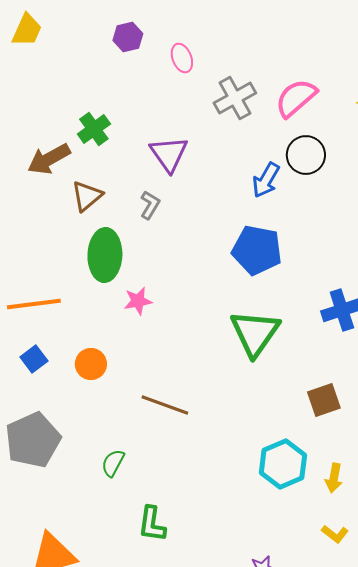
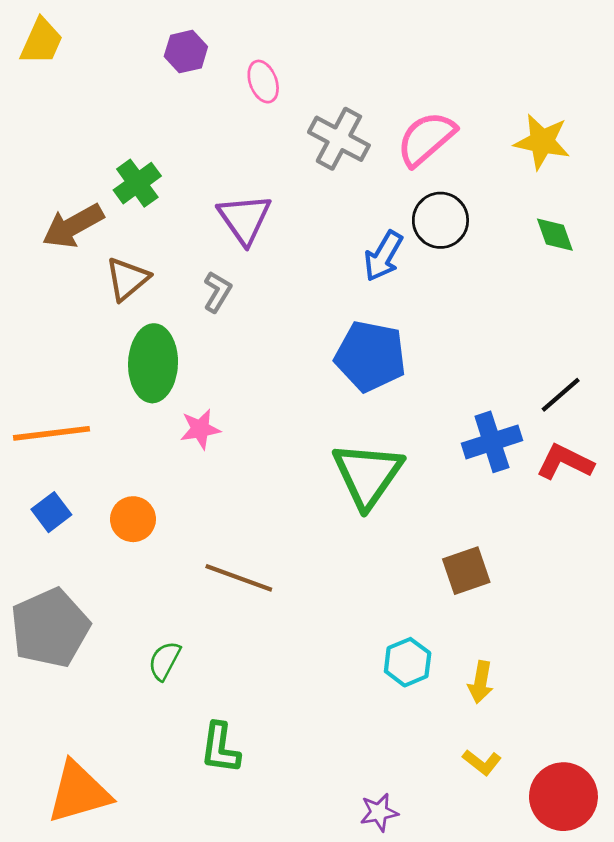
gray cross: (235, 98) -> (339, 139), turned -33
cyan hexagon: (283, 464) -> (408, 662), size x0.7

